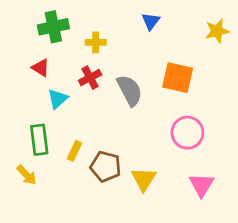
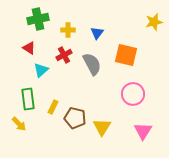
blue triangle: (151, 21) -> (97, 33), moved

